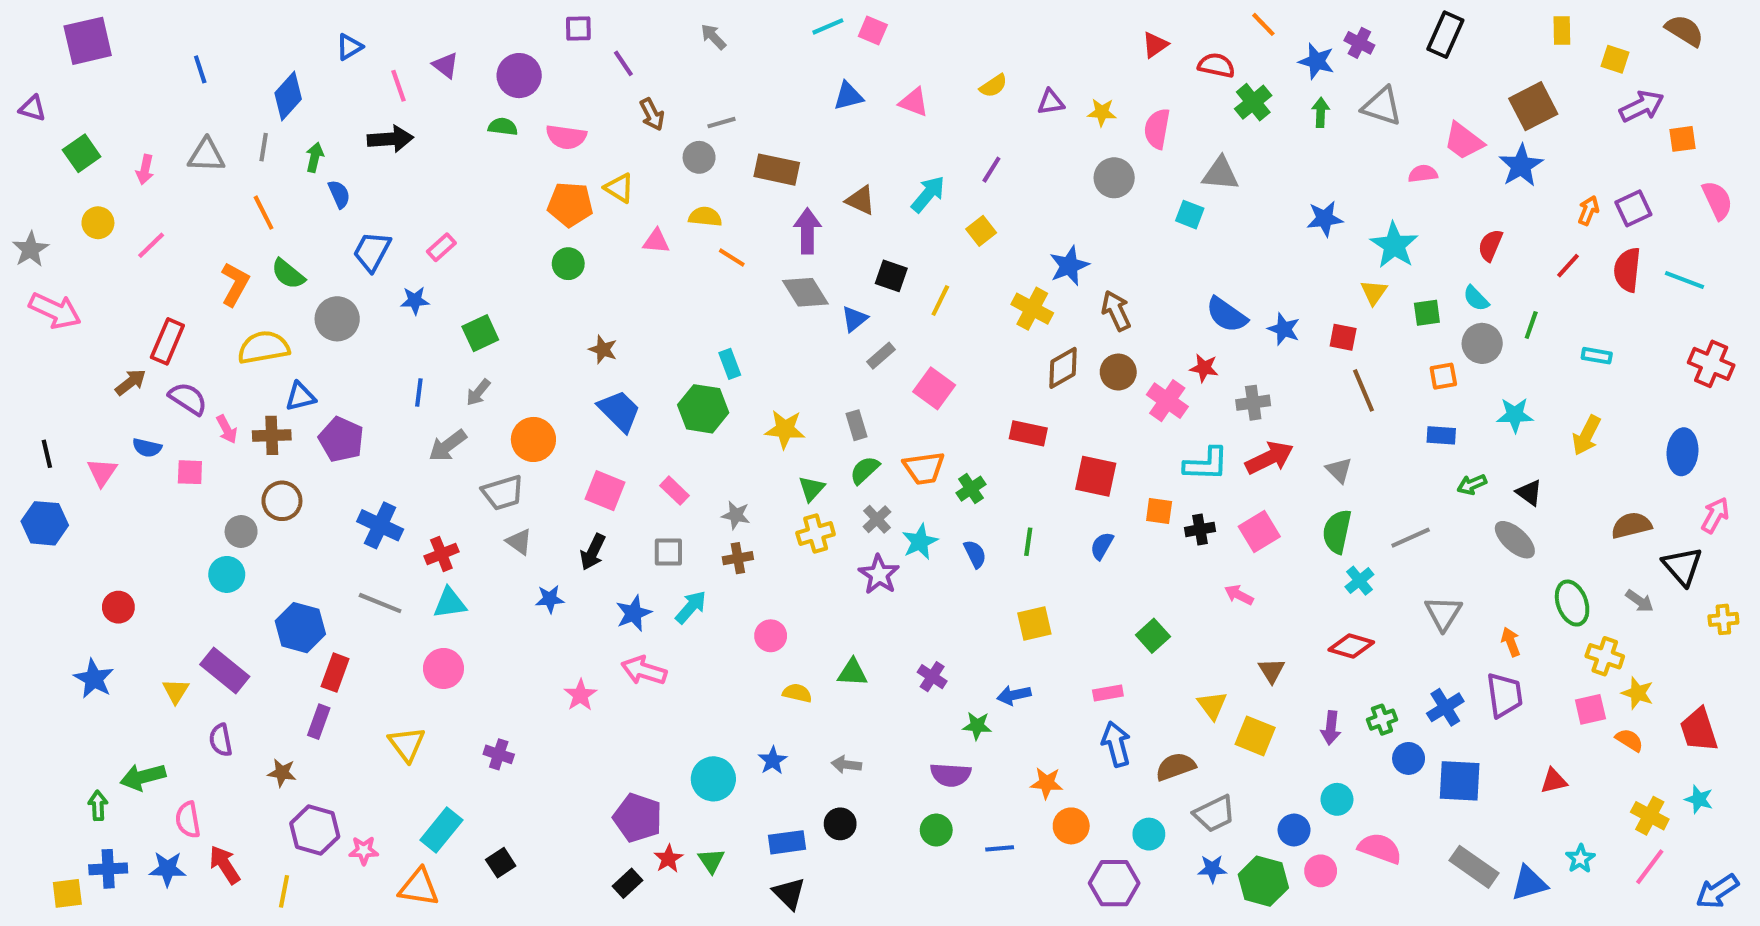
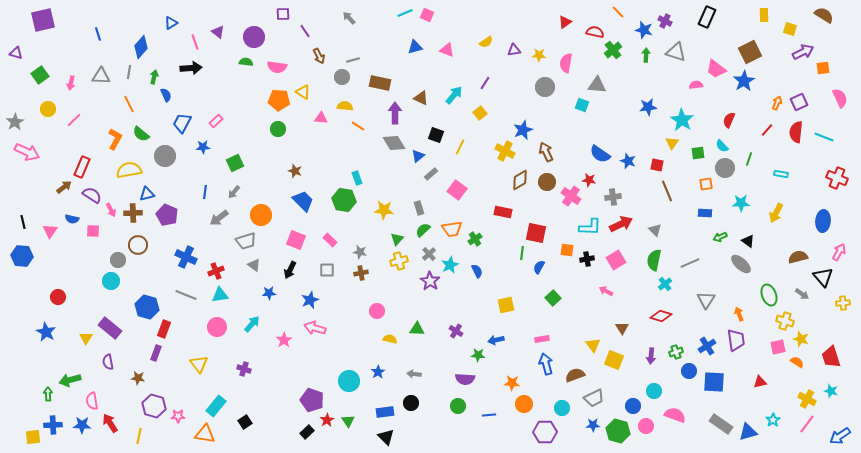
green line: (1028, 542) -> (522, 253), moved
cyan arrow: (691, 607) -> (252, 324), moved
green square: (1153, 636) -> (553, 298), moved

